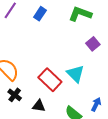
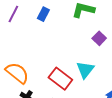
cyan triangle: (75, 74) -> (85, 70), turned 30

